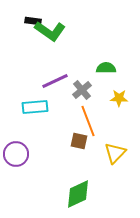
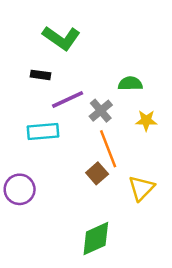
black rectangle: (33, 21) -> (40, 75), moved
brown square: (79, 141) -> (97, 173), turned 36

